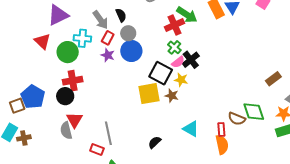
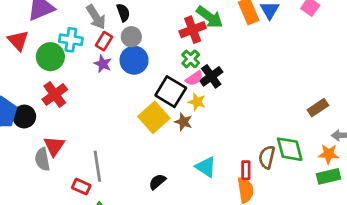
red cross: (73, 81) -> (55, 94), turned -30
yellow square: (149, 94) -> (154, 117), turned -35
black circle: (65, 96) -> (24, 116), moved
brown semicircle: (237, 119) -> (267, 157), turned 78

